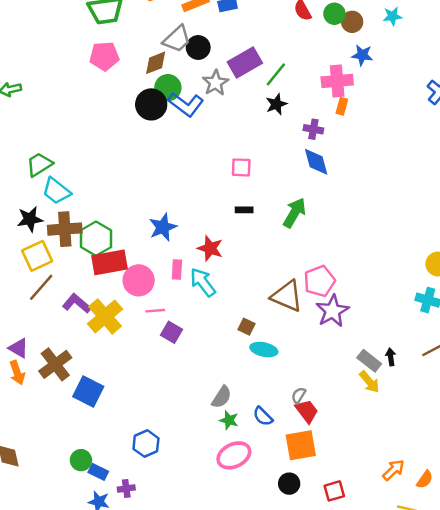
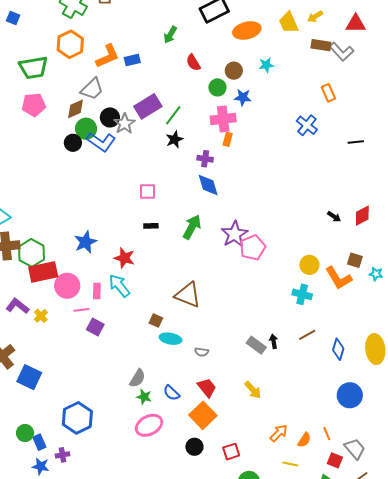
green circle: (334, 14) -> (217, 87), moved
black circle: (198, 48) -> (110, 117), moved
black circle: (151, 104) -> (73, 143), size x0.7
pink rectangle: (177, 270) -> (97, 291), moved
pink pentagon: (319, 281) -> (253, 248), moved
purple star: (332, 311) -> (235, 234), moved
yellow cross: (105, 316) -> (41, 316), size x0.5
yellow arrow: (369, 382) -> (253, 390), moved
gray semicircle: (299, 395) -> (202, 352), moved, turned -112
blue hexagon: (146, 444) -> (77, 418), size x1.4
orange square: (301, 445) -> (203, 415), turned -32
blue rectangle: (98, 472) -> (39, 442), turned 42

